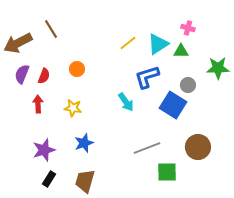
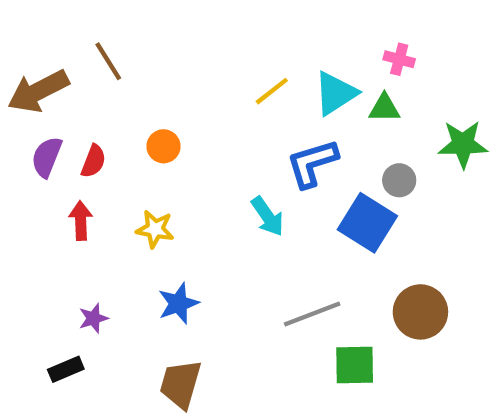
purple star: (44, 150) -> (93, 318), size x0.6
black rectangle: (49, 179) -> (66, 369), moved, turned 35

